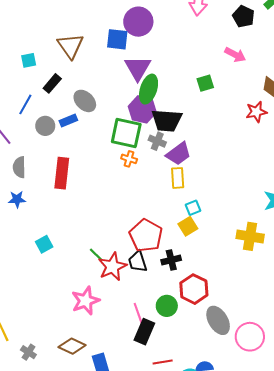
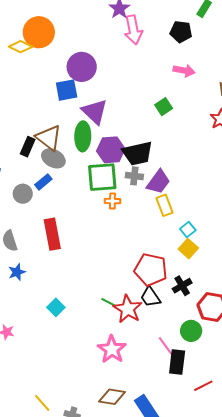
brown triangle: (71, 46) -> (49, 138), moved
black rectangle: (52, 83) -> (28, 147), moved
green ellipse: (149, 89) -> (83, 136), moved

